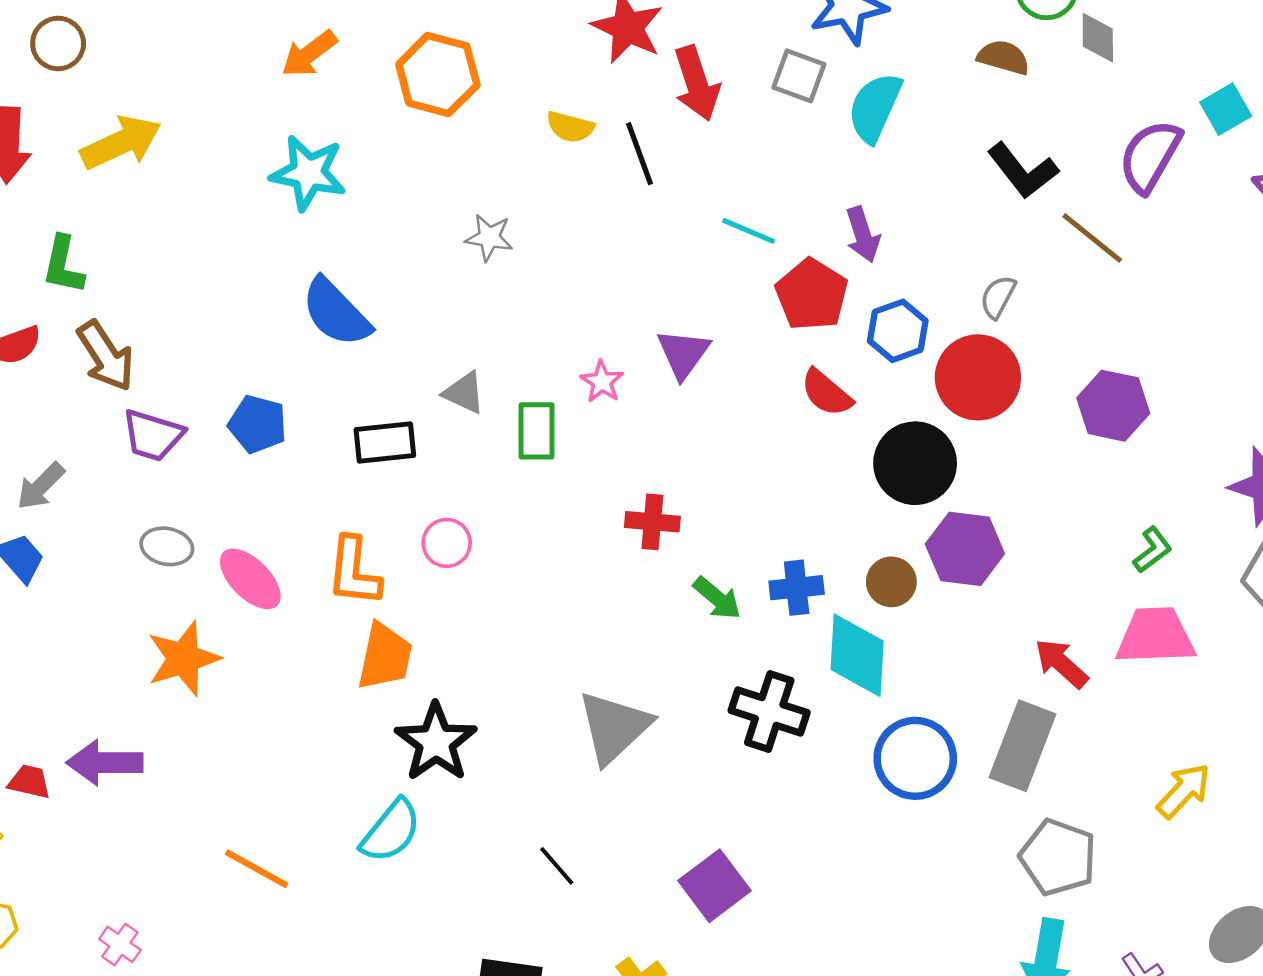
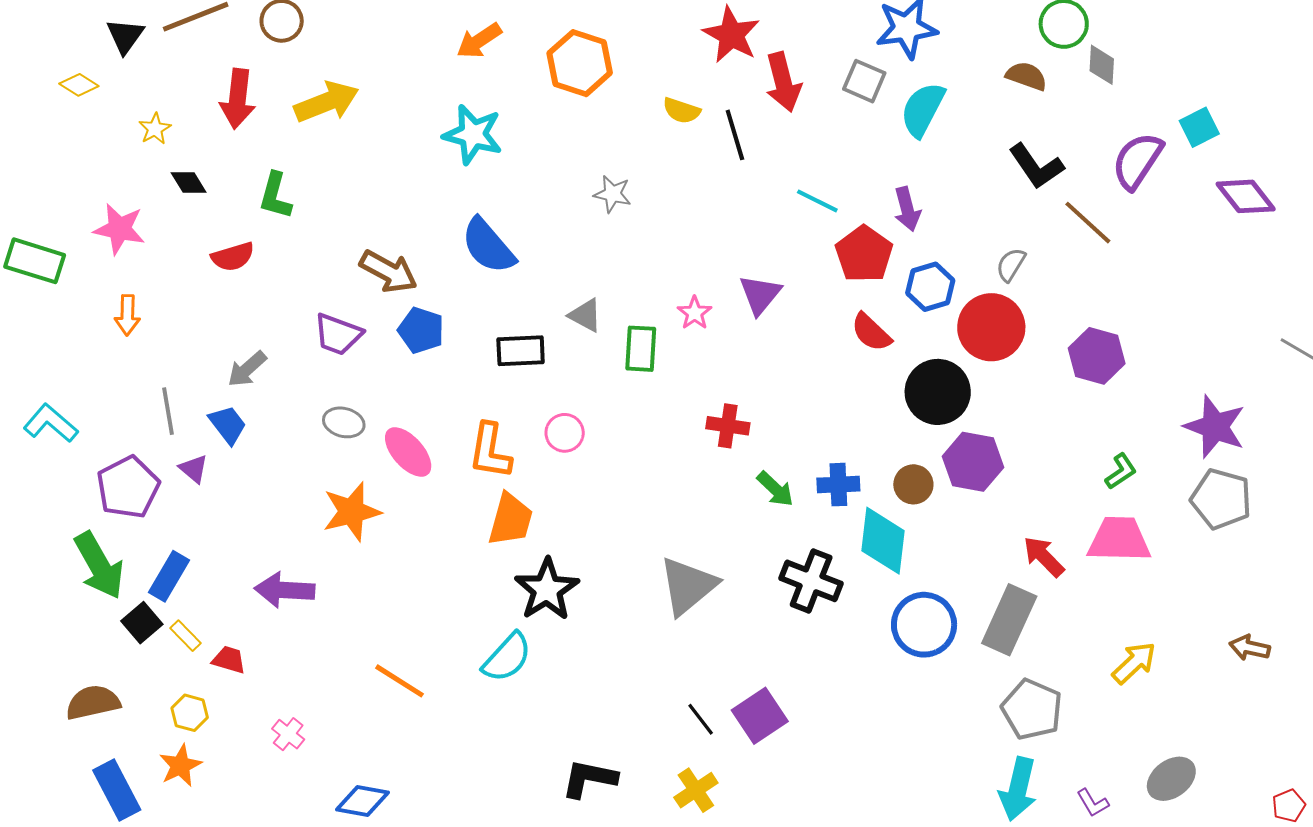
brown arrow: (106, 356) -> (388, 271), moved, turned -32
red trapezoid: (29, 782) -> (229, 660), moved
black line: (557, 866) -> (701, 719), moved

